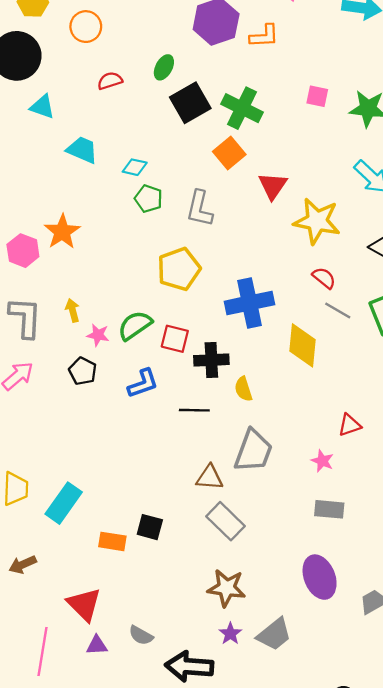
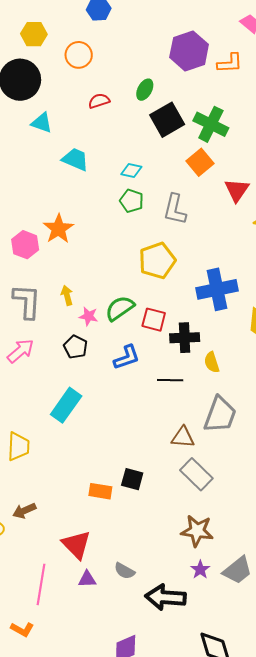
cyan diamond: (135, 167) -> (131, 171), moved
cyan rectangle: (64, 503) -> (66, 405), moved

